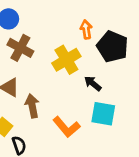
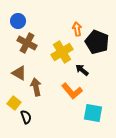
cyan square: (103, 114) -> (93, 113), moved
orange L-shape: (66, 127) -> (72, 91), moved

